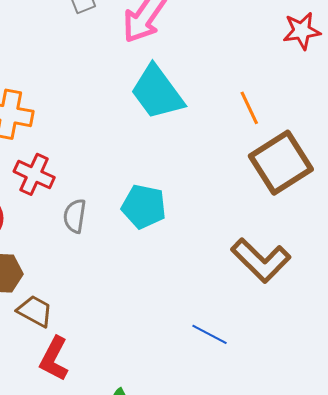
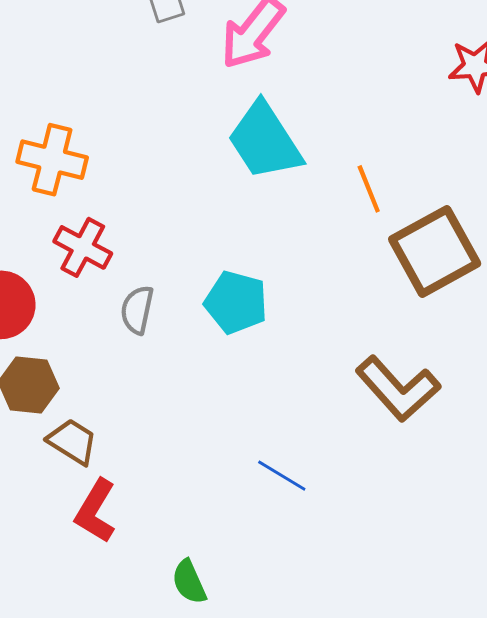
orange line: (249, 108) -> (369, 189), moved
blue line: (210, 334) -> (282, 476), moved

